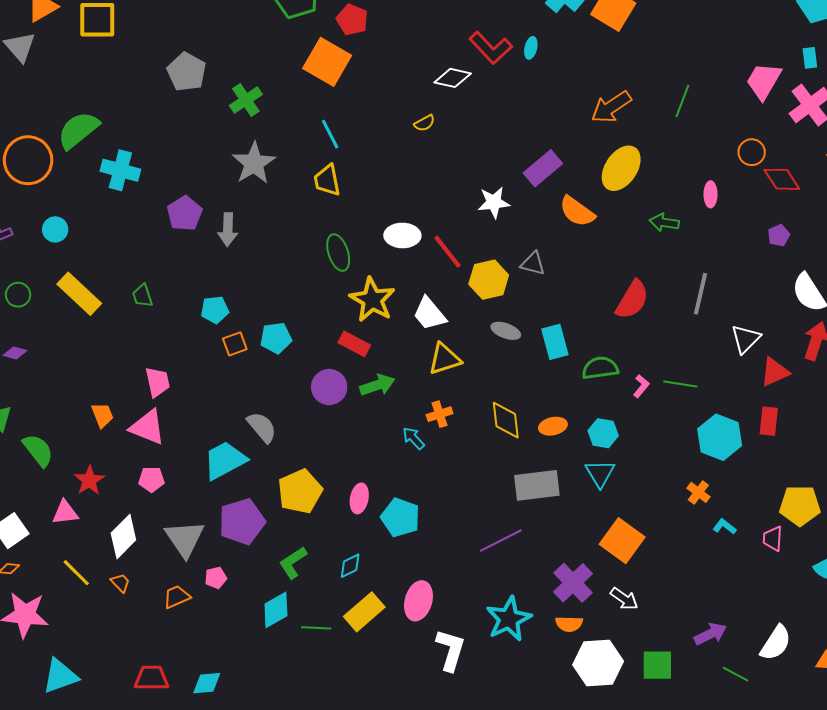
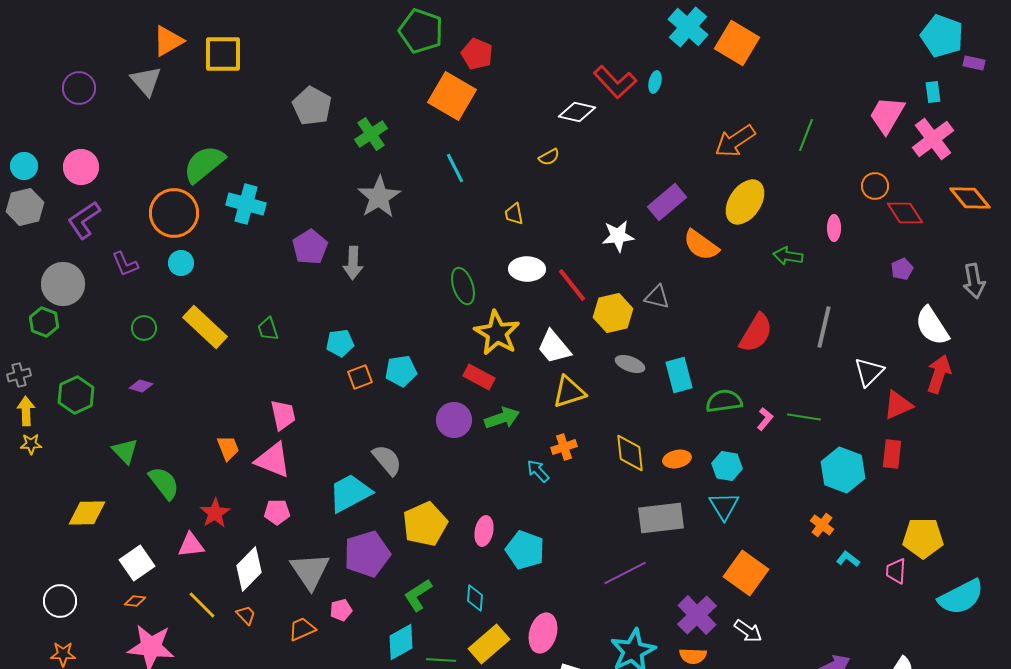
orange circle: (28, 160) -> (174, 213), moved
yellow trapezoid: (327, 180) -> (514, 214), moved, size x0.7
cyan diamond: (350, 566) -> (475, 598), turned -60

